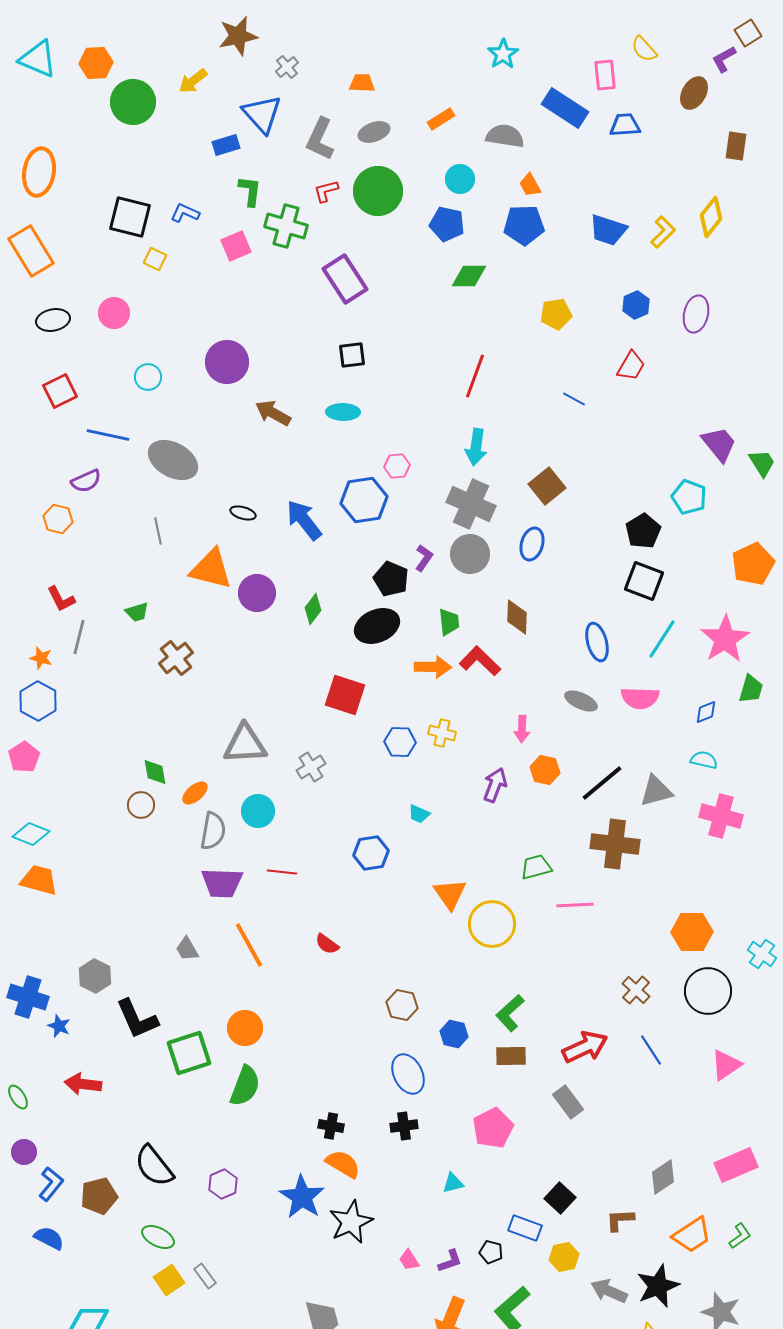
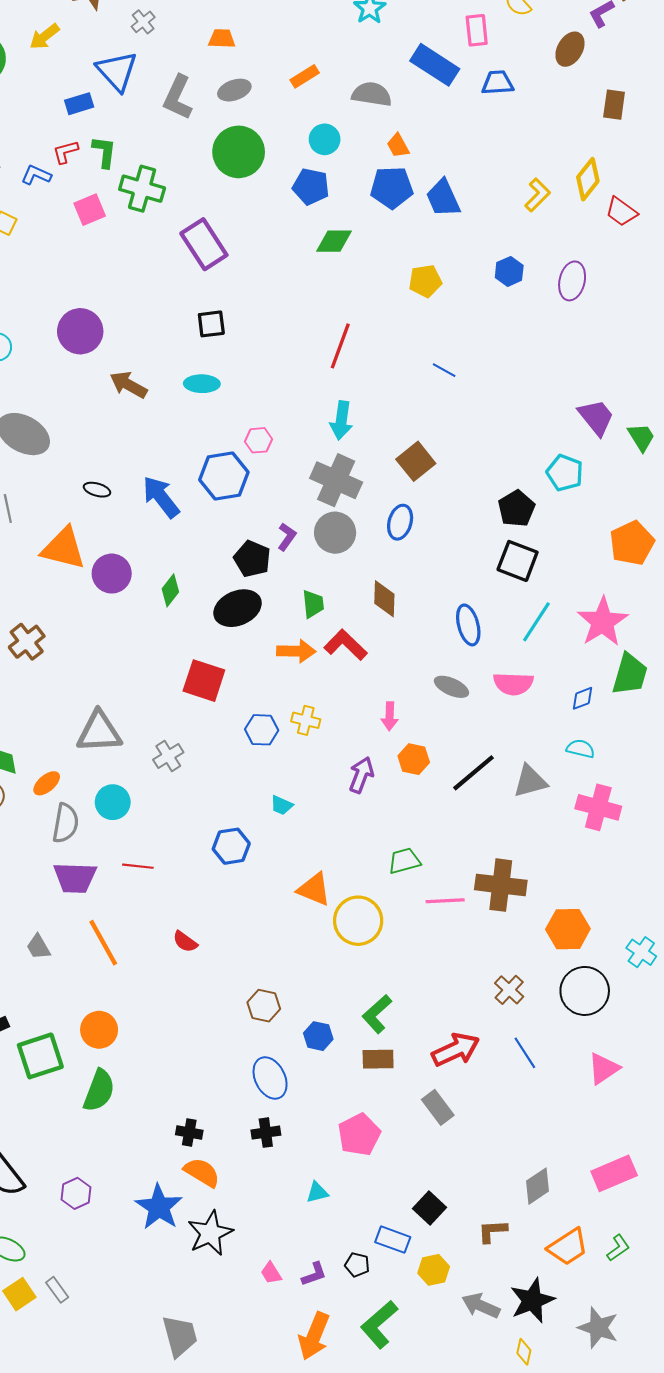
red L-shape: (326, 191) -> (66, 152), moved
blue trapezoid: (608, 230) -> (443, 198), moved, turned 48
red trapezoid: (631, 366) -> (621, 212), moved, turned 96
green trapezoid: (751, 689) -> (630, 674), size x1.4
brown cross: (615, 844) -> (501, 885), moved
orange triangle: (450, 894) -> (314, 889), turned -33

